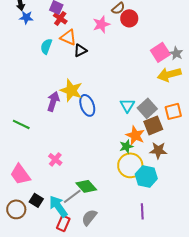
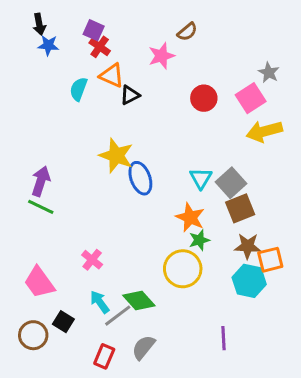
red circle: (129, 18) -> (204, 98), moved
gray star: (176, 53) -> (269, 72), moved
purple arrow: (53, 101) -> (41, 181), moved
orange square: (173, 111) -> (270, 260), moved
orange star: (135, 135) -> (190, 217), moved
yellow circle: (130, 165) -> (183, 269), moved
cyan hexagon: (146, 176) -> (249, 281), moved
cyan arrow: (58, 206) -> (100, 302), moved, size x0.7

